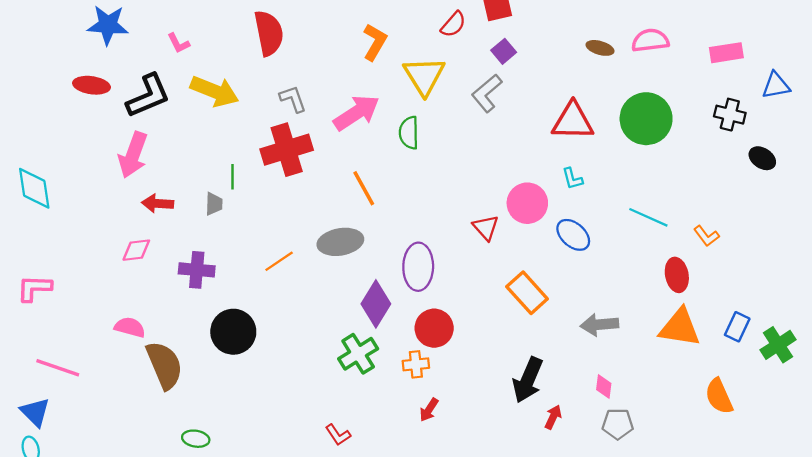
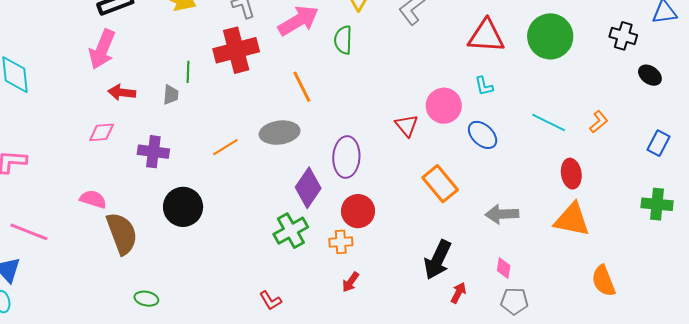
orange L-shape: (706, 236) -> (599, 122), moved, turned -95
blue rectangle: (737, 327) -> (658, 143), moved
green cross: (778, 345) -> (657, 204), moved, turned 36

